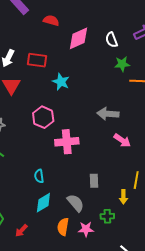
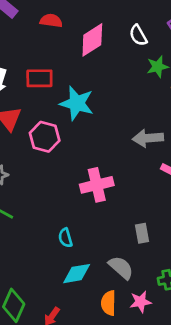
cyan star: (61, 82) -> (77, 103), size x1.4
pink hexagon: (43, 117) -> (45, 137), moved
cyan diamond: (43, 203) -> (77, 274), turned 30

